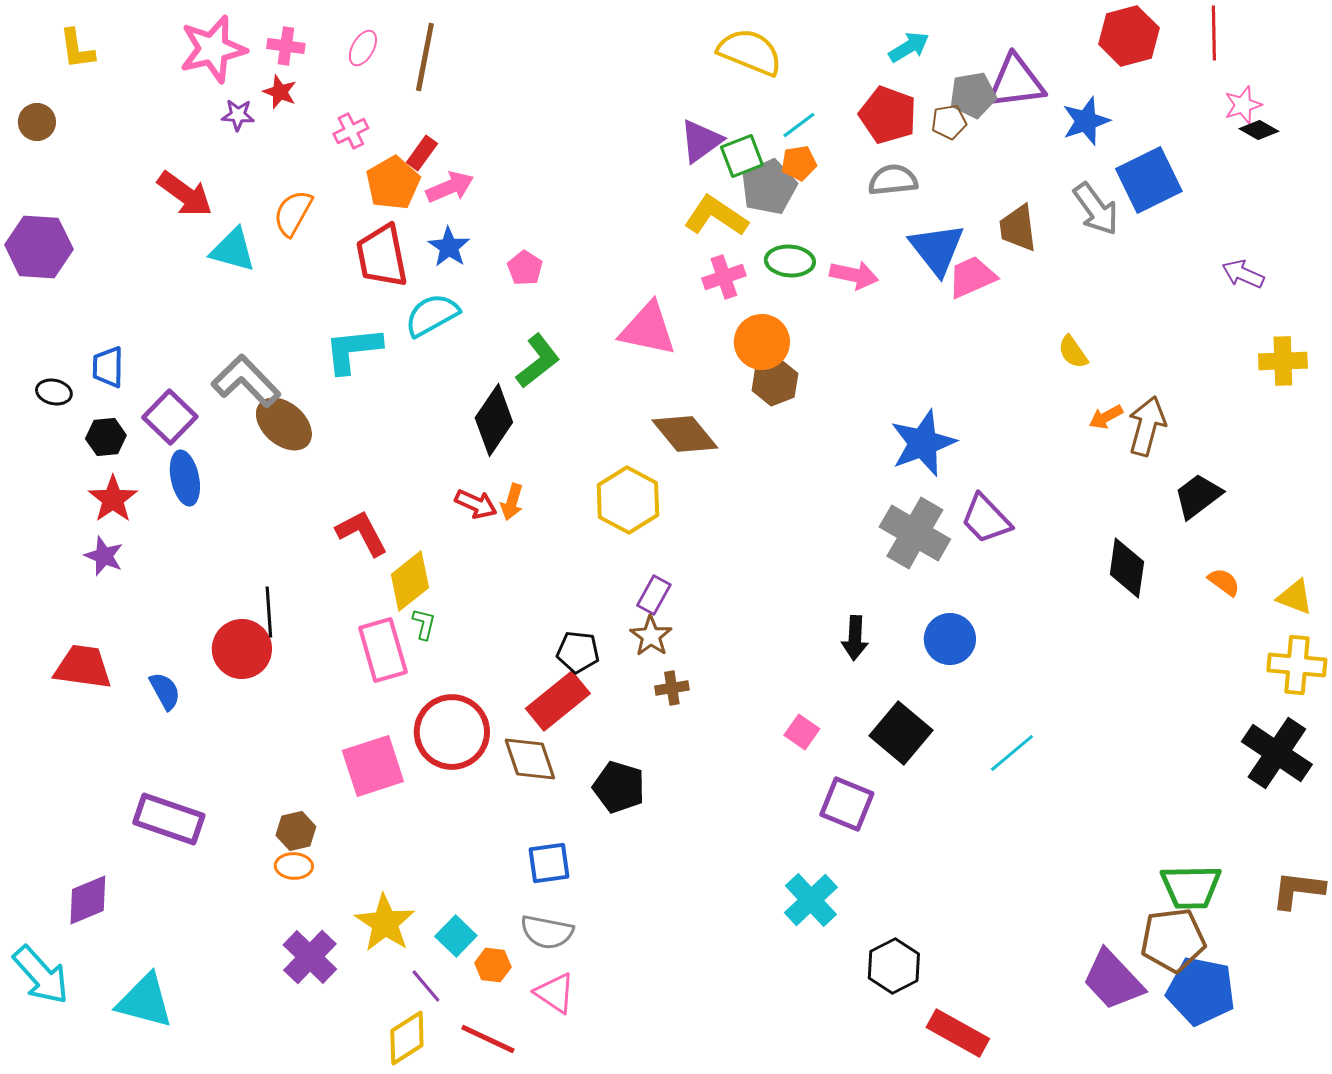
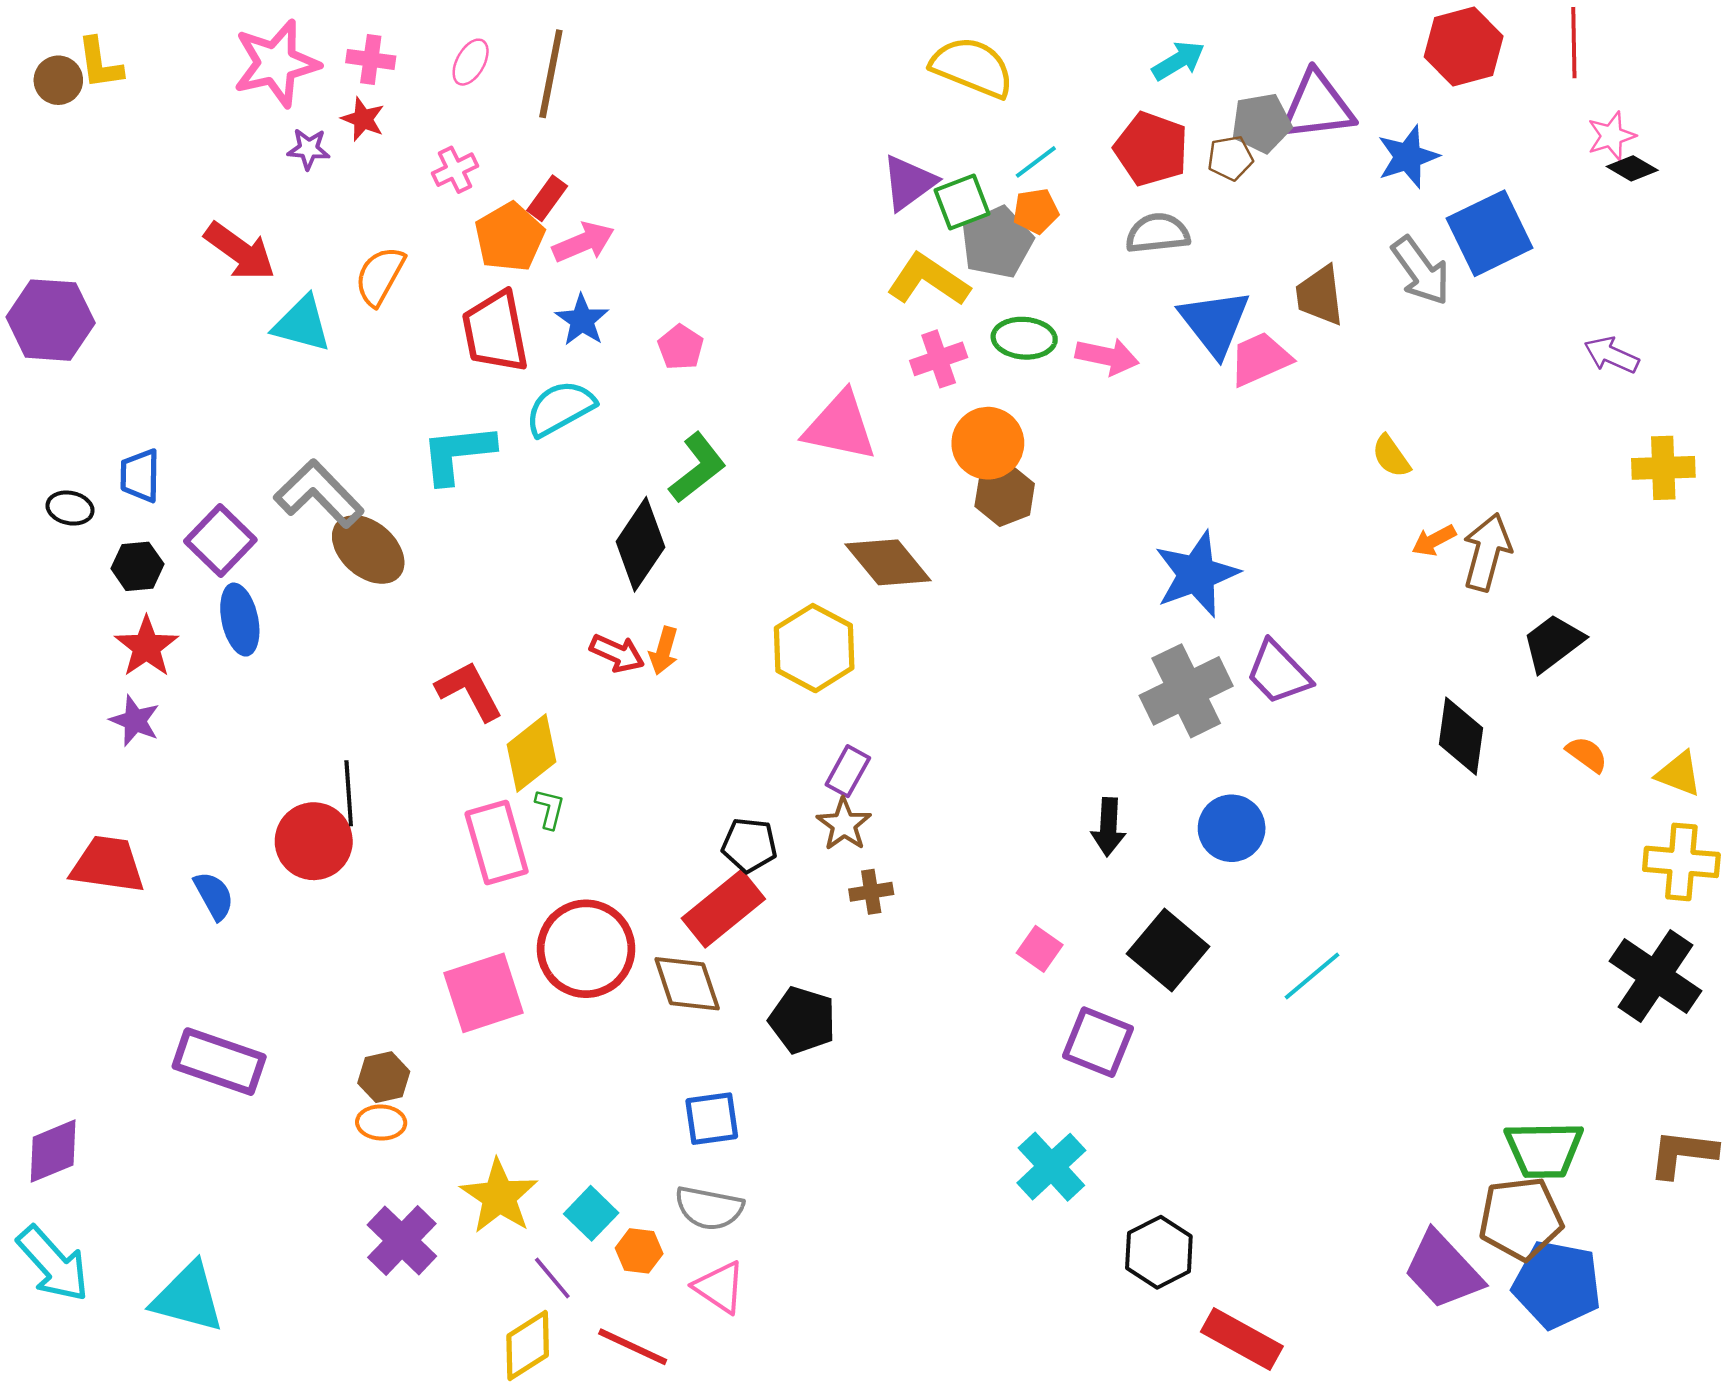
brown circle: (37, 122) -> (58, 80), moved
gray cross: (915, 533) -> (1186, 691), turned 34
purple diamond: (88, 900) -> (53, 1151), moved

